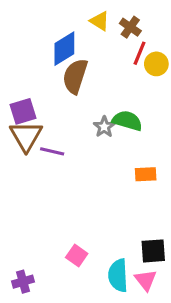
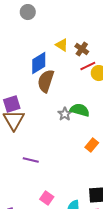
red line: (139, 53) -> (88, 66), turned 42
purple line: (52, 151) -> (31, 160), moved
orange rectangle: (146, 174) -> (92, 145), turned -48

